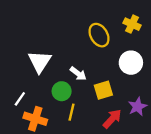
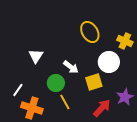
yellow cross: (132, 24) -> (125, 41), moved
white triangle: (40, 61) -> (36, 56), size x0.7
white circle: (131, 63) -> (109, 62), moved
yellow line: (72, 112) -> (65, 102), turned -42

